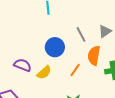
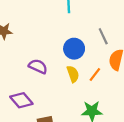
yellow semicircle: (44, 72) -> (73, 74), moved, turned -70

